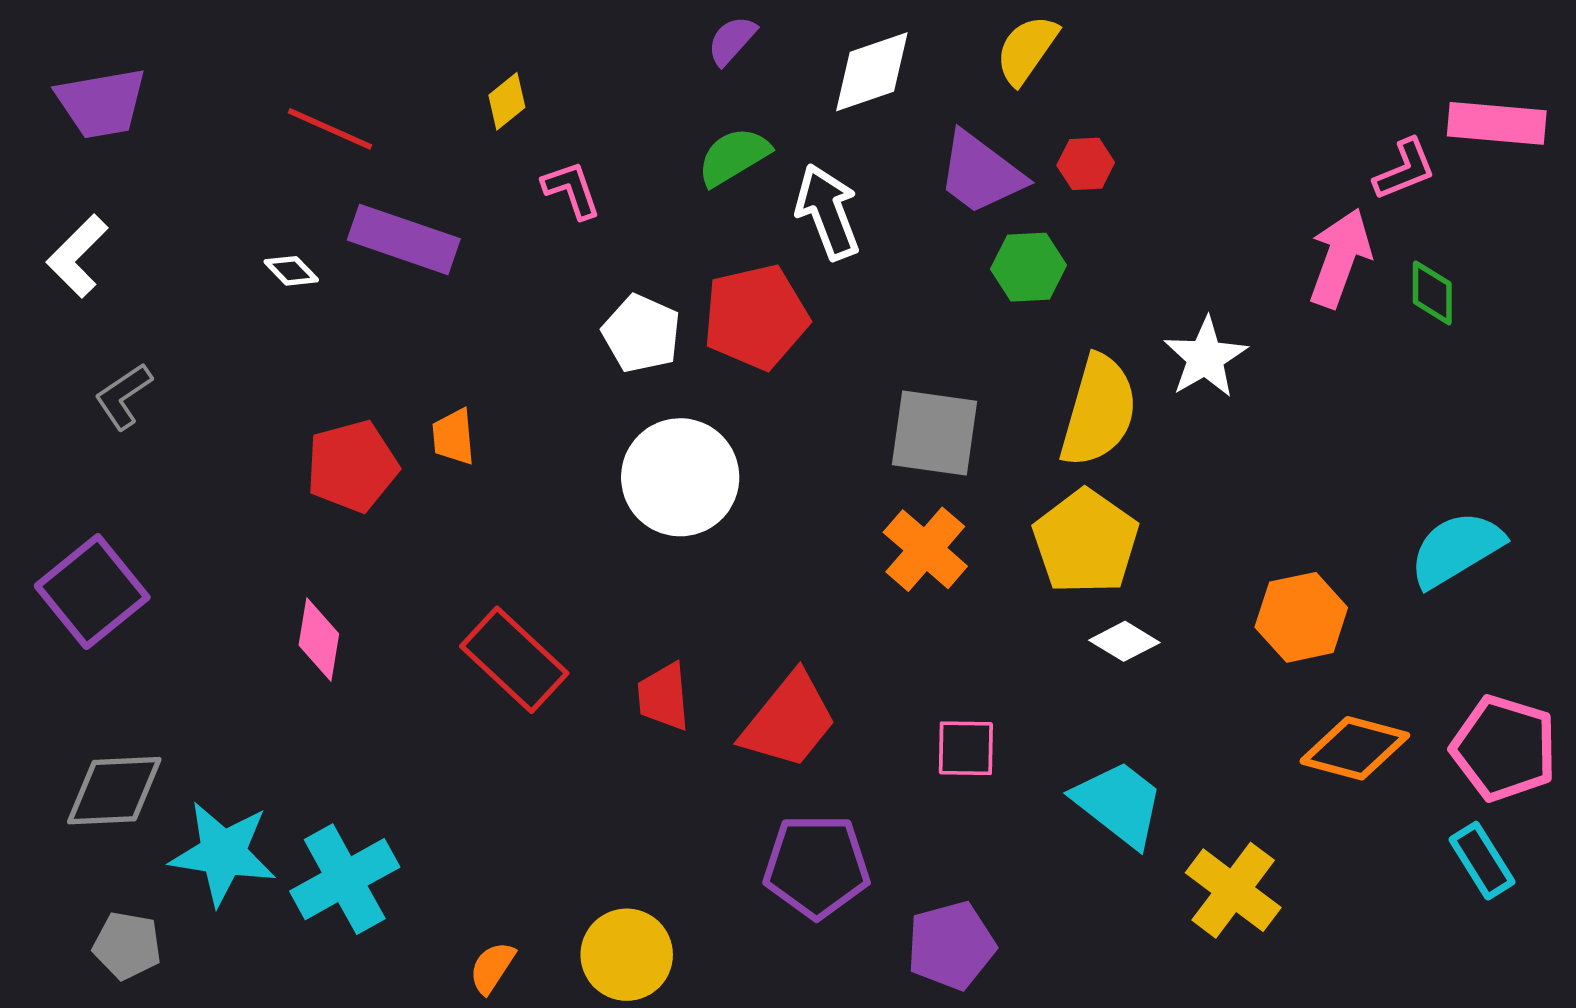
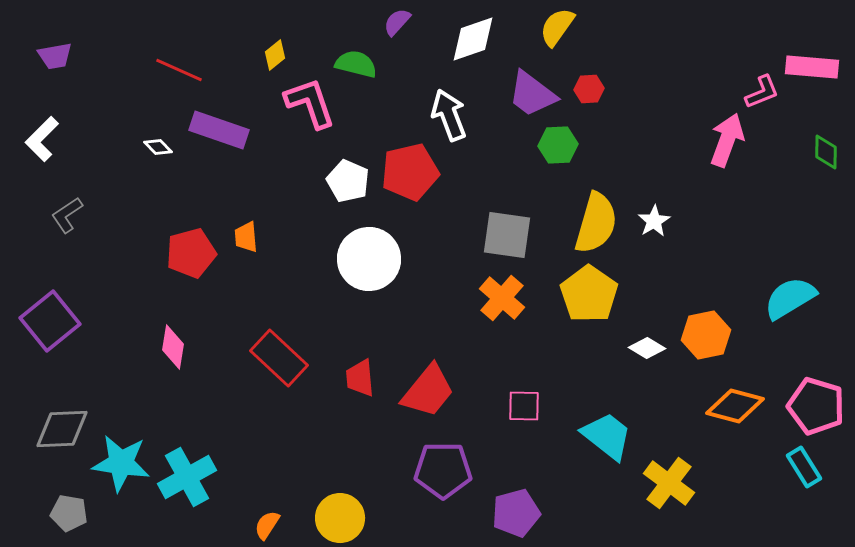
purple trapezoid: (101, 103) -> (55, 56), size x0.7
green semicircle: (734, 157) -> (356, 64), moved, turned 45
pink L-shape: (571, 190) -> (310, 103), size x1.6
green diamond: (1432, 293) -> (826, 152), moved
white star: (1206, 357) -> (654, 221), moved, size x0.7
white diamond: (1124, 641) -> (647, 348), moved

